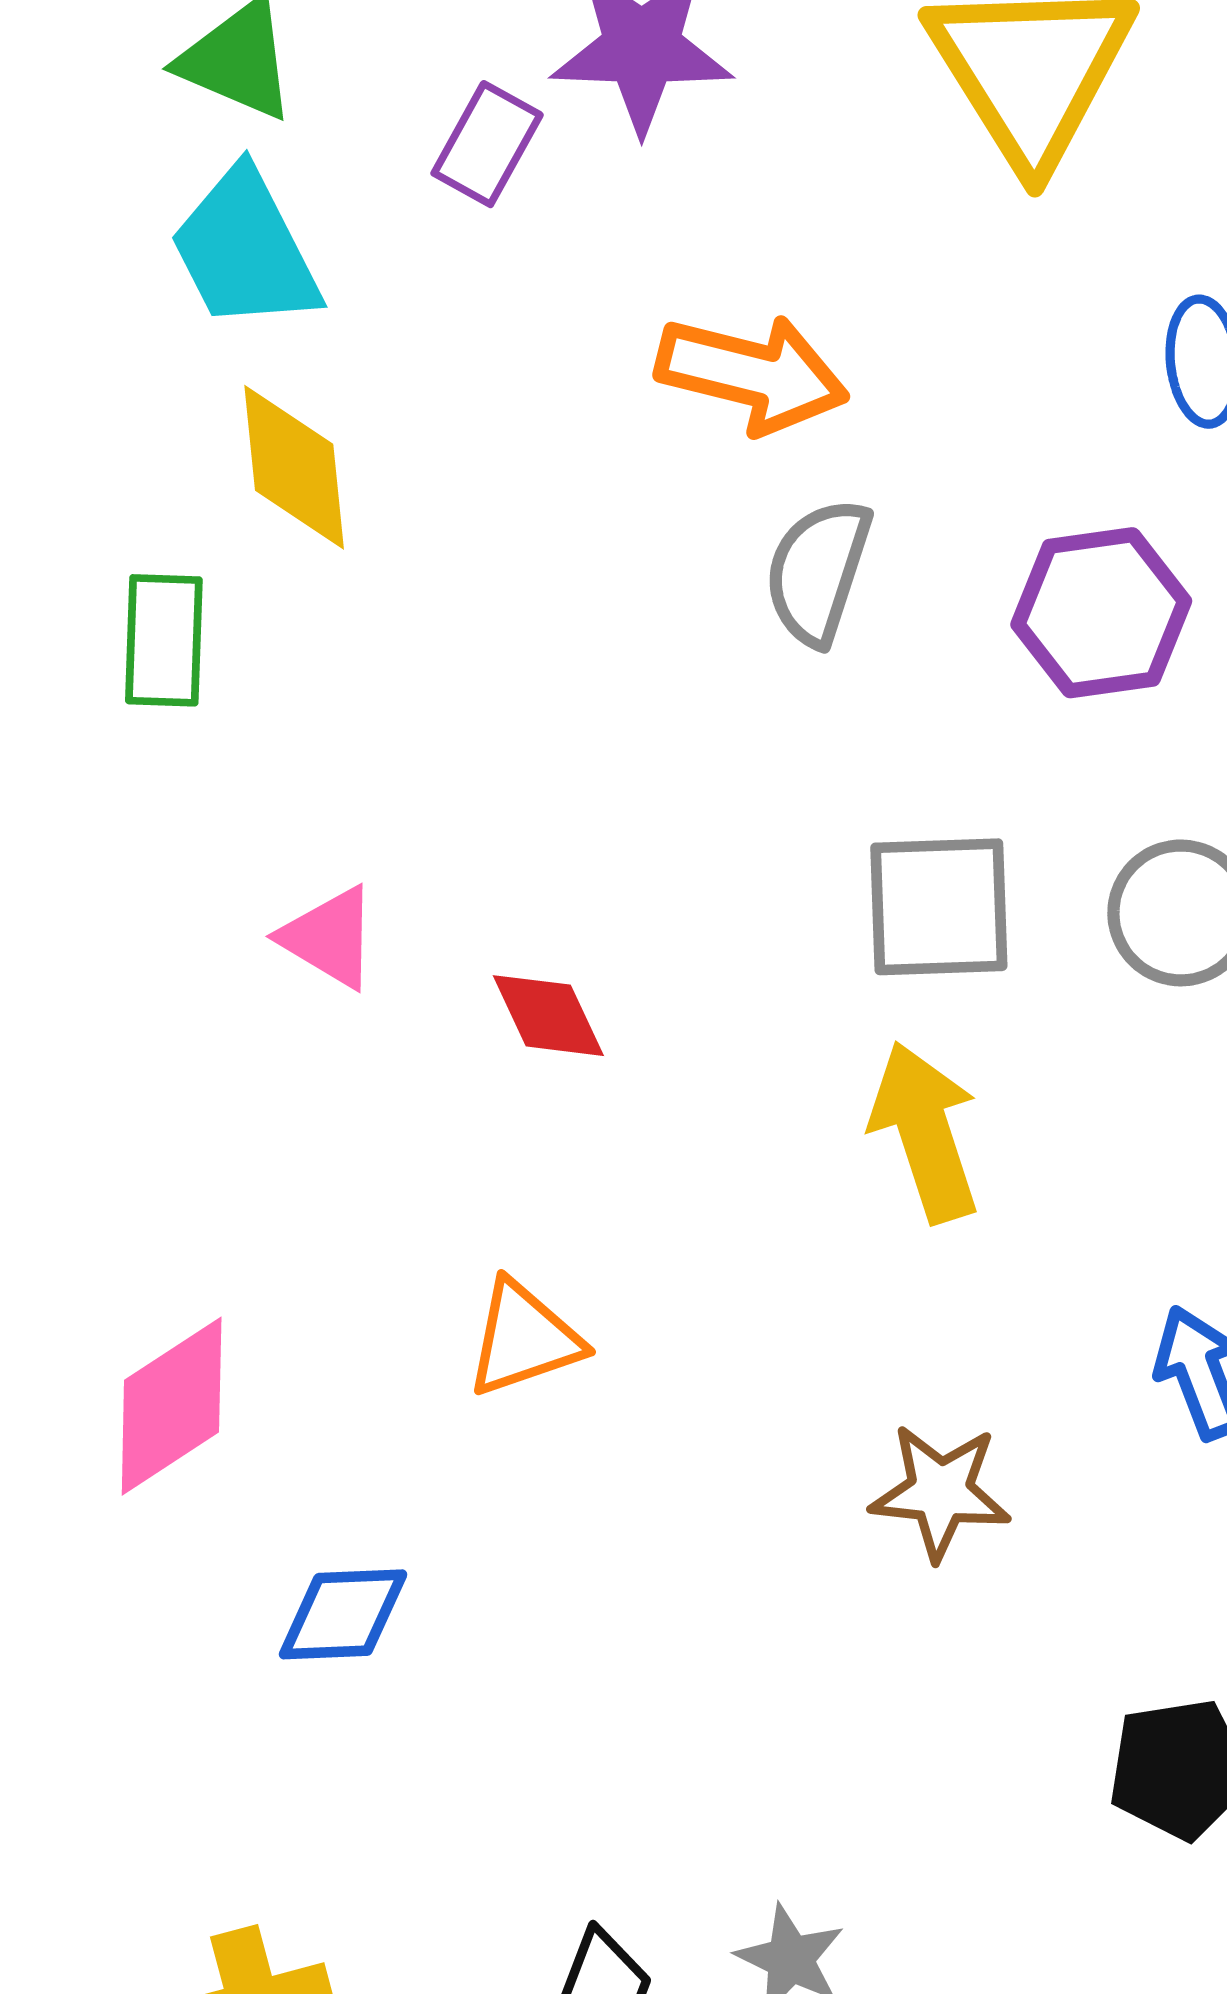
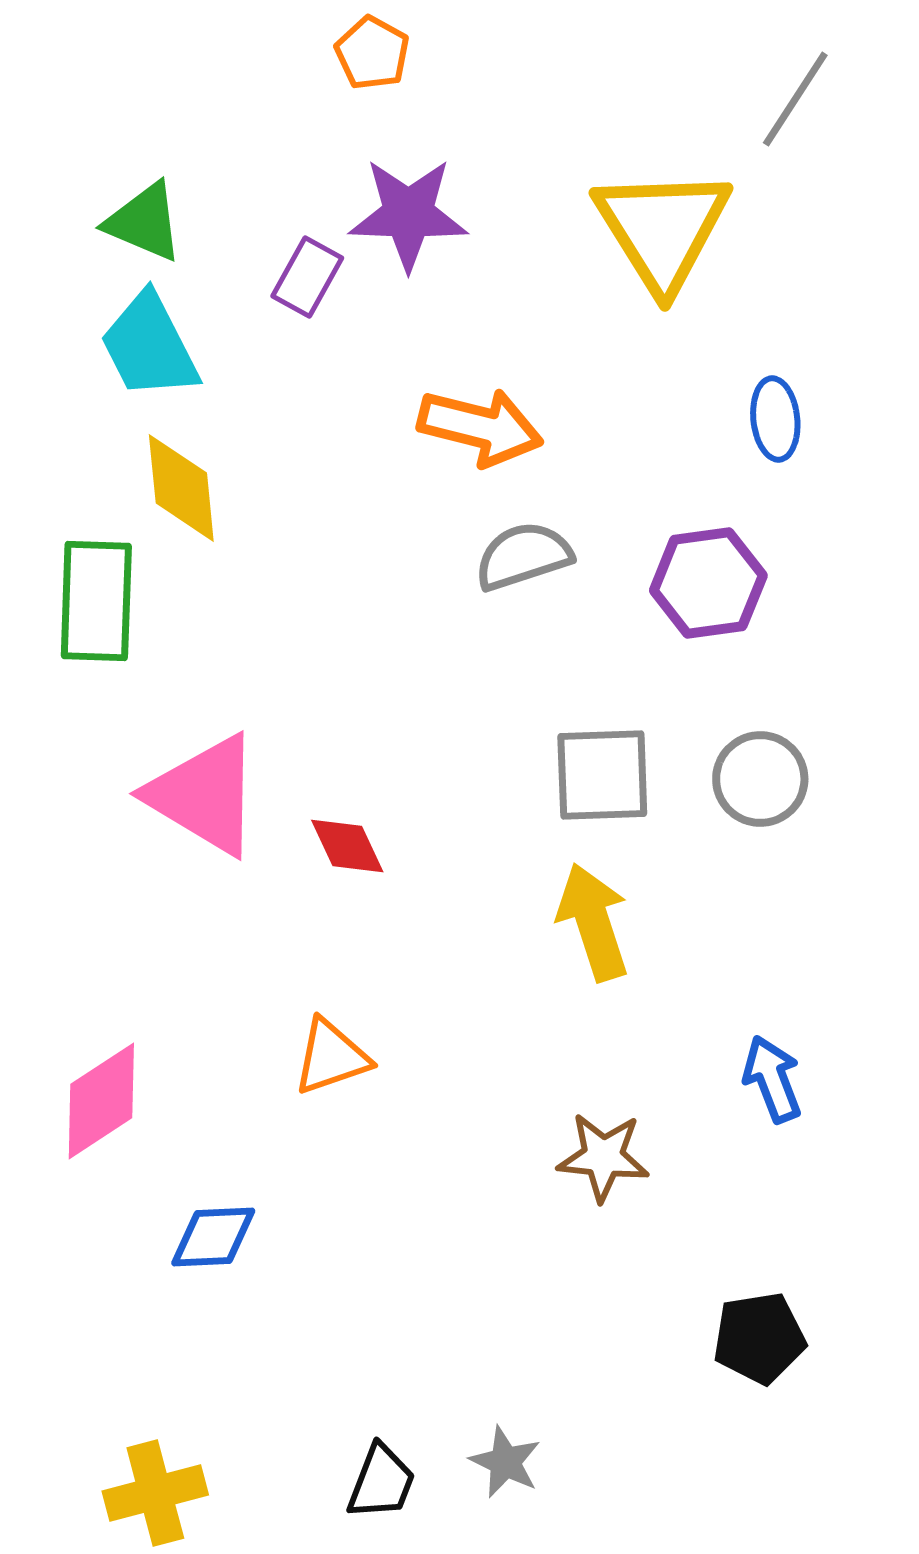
gray semicircle: (818, 571) -> (523, 556), turned 54
green rectangle: (164, 640) -> (96, 601), size x1.4
pink triangle: (329, 937) -> (204, 795), size x1.8

